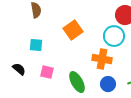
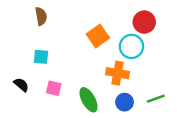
orange square: (73, 30) -> (98, 36), moved

